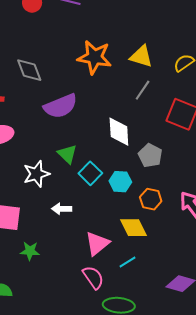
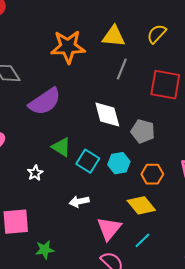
white star: (36, 174) -> (35, 173), size x0.6
white arrow: (62, 209) -> (79, 201), moved

